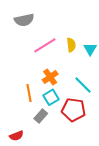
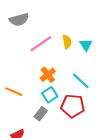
orange line: (29, 93) -> (14, 92), moved, turned -54

